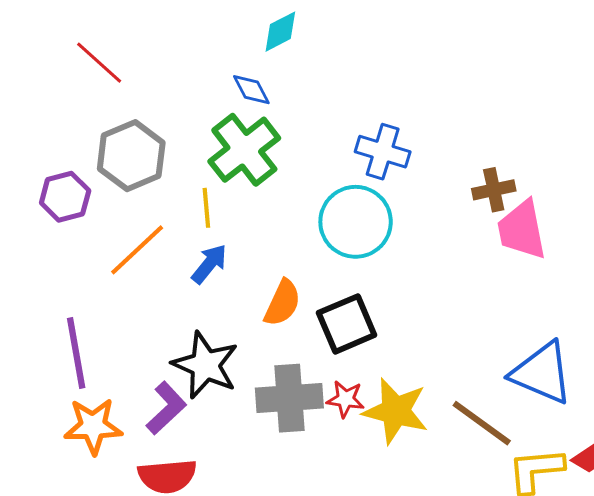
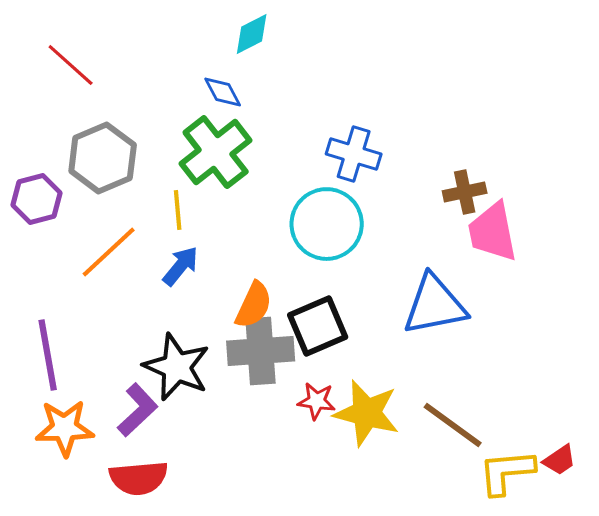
blue triangle: (542, 373) -> (435, 305), moved, turned -34
gray cross: (289, 398) -> (261, 351), moved

